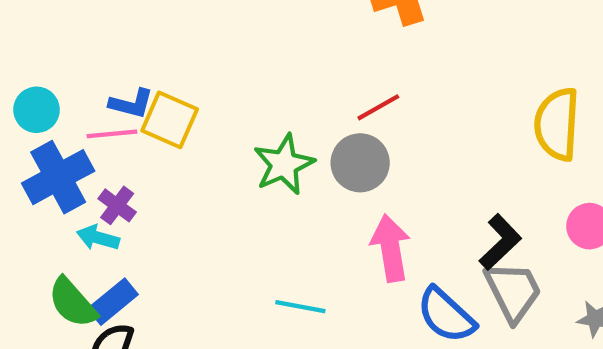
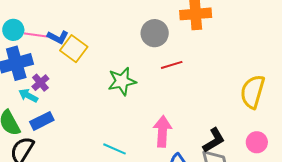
pink line: (112, 134) -> (36, 35), moved
gray circle: (360, 163) -> (155, 33), moved
blue rectangle: (113, 302) -> (42, 121), moved

